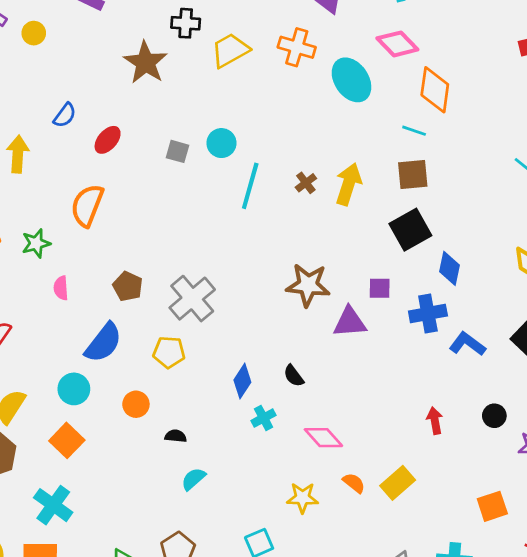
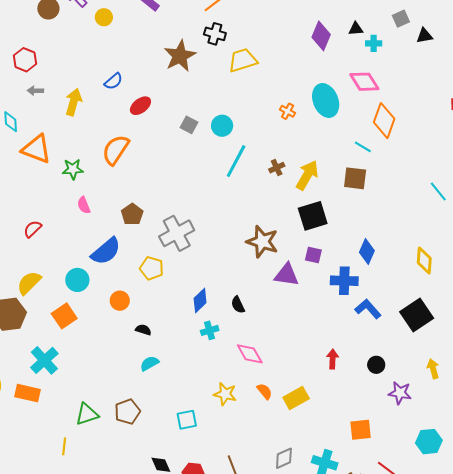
orange cross: (297, 47) -> (288, 111), moved, size x0.6
black square: (410, 230) -> (313, 216), moved
pink semicircle: (61, 288) -> (84, 205), turned -30

